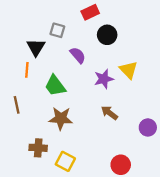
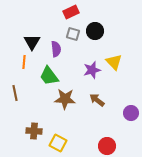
red rectangle: (90, 12) -> (71, 12), moved
gray square: (57, 30) -> (73, 34), moved
purple semicircle: (78, 55) -> (56, 49), moved, turned 35
brown star: (61, 118) -> (65, 99), moved

